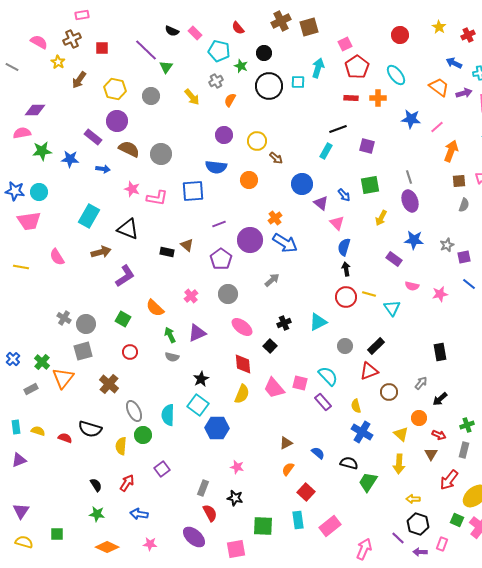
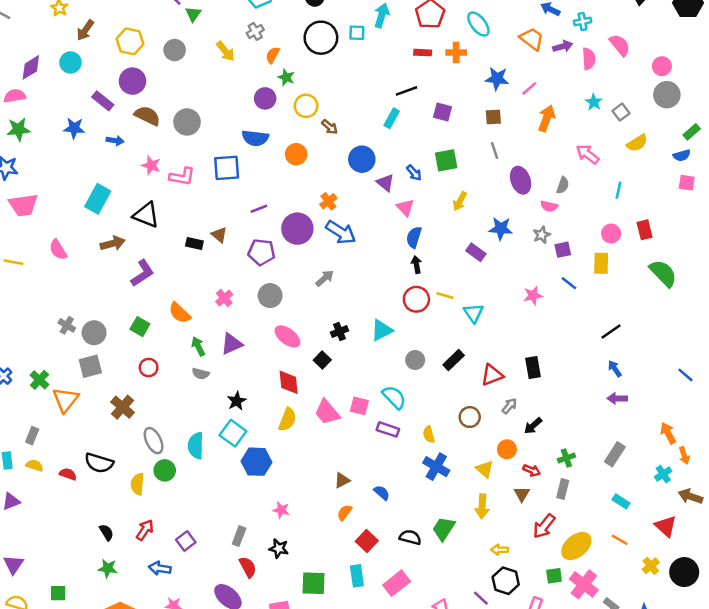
green star: (241, 66) -> (286, 77), moved
purple diamond: (35, 110) -> (31, 67), turned -30
green star: (42, 151) -> (18, 129), moved
brown square: (459, 181) -> (493, 117), moved
cyan circle: (39, 192) -> (70, 62), moved
purple ellipse: (410, 201) -> (521, 180), moved
purple pentagon: (221, 259) -> (261, 252), turned -30
pink semicircle: (412, 286) -> (549, 206), moved
red triangle: (369, 371) -> (492, 375), moved
gray rectangle: (31, 389) -> (32, 436), moved, turned -40
purple rectangle: (323, 402) -> (388, 429), turned -30
black semicircle: (349, 463) -> (410, 537), moved
purple square: (162, 469) -> (186, 541), moved
green square: (457, 520) -> (554, 576), turned -32

